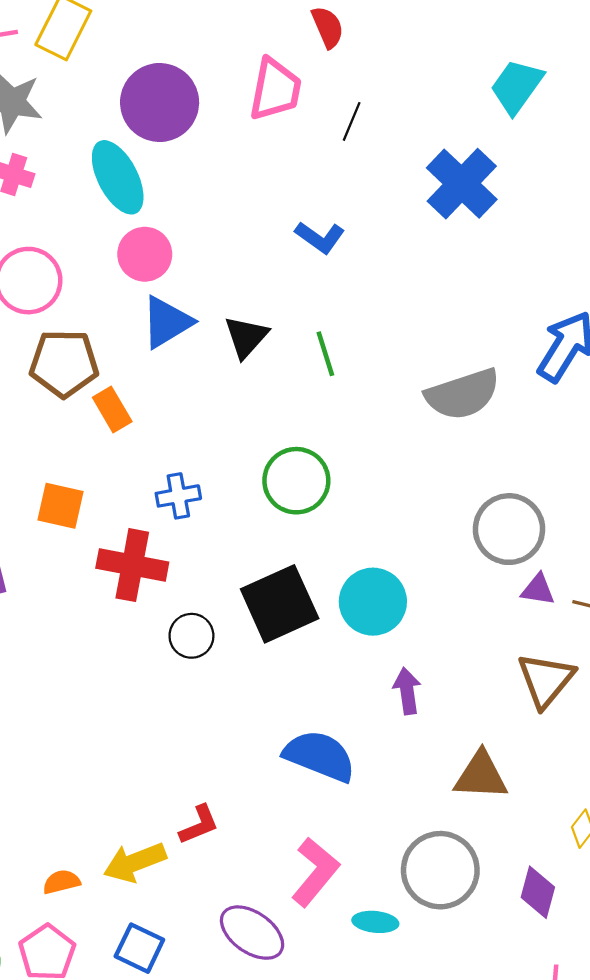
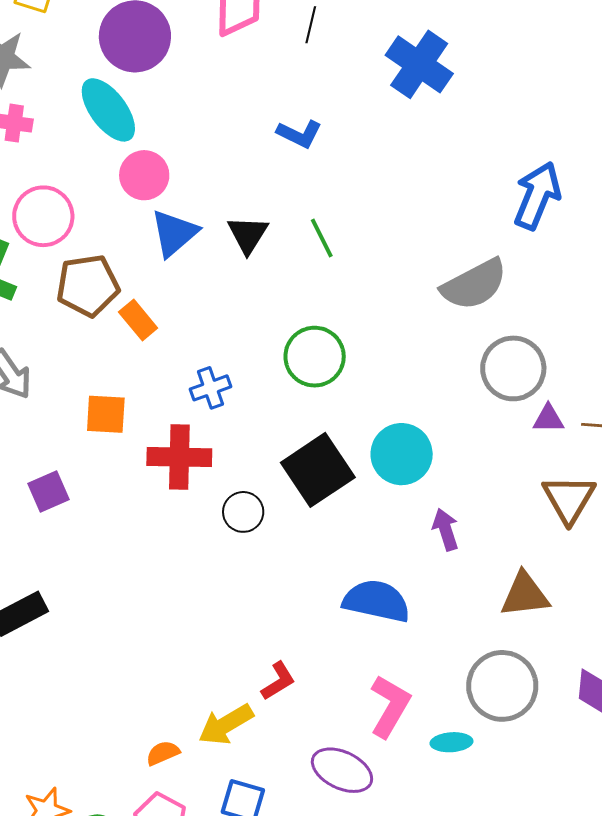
gray semicircle: (463, 394) -> (474, 284), moved

